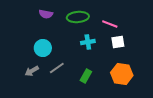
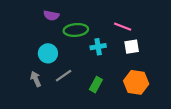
green ellipse: (78, 17) -> (76, 30), moved
gray arrow: (32, 71) -> (36, 79), turned 96

